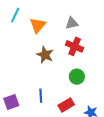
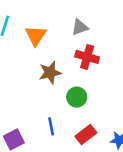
brown star: (45, 55) -> (50, 73), turned -30
green circle: (77, 77) -> (77, 97), moved

